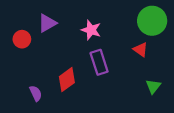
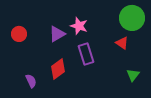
purple triangle: (47, 23) -> (57, 34), moved

